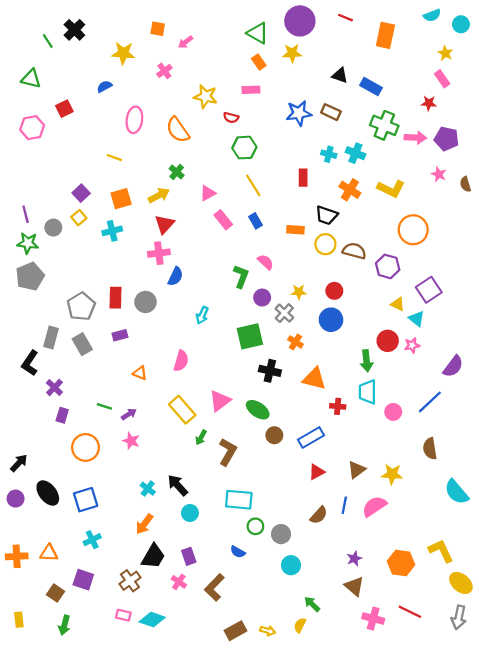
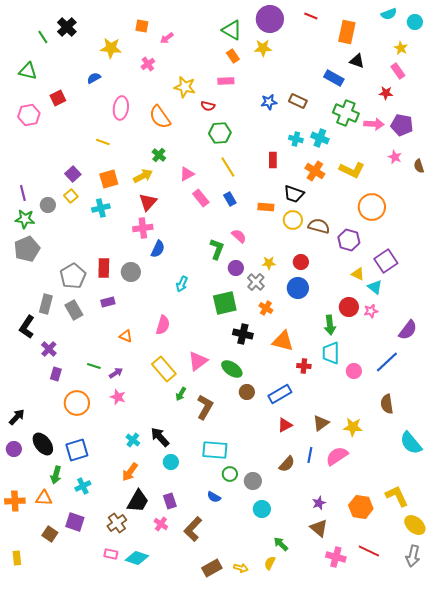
black triangle: (340, 75) -> (357, 61), moved
blue star: (299, 113) -> (269, 102), size x0.7
green arrow: (64, 625) -> (56, 475), moved

